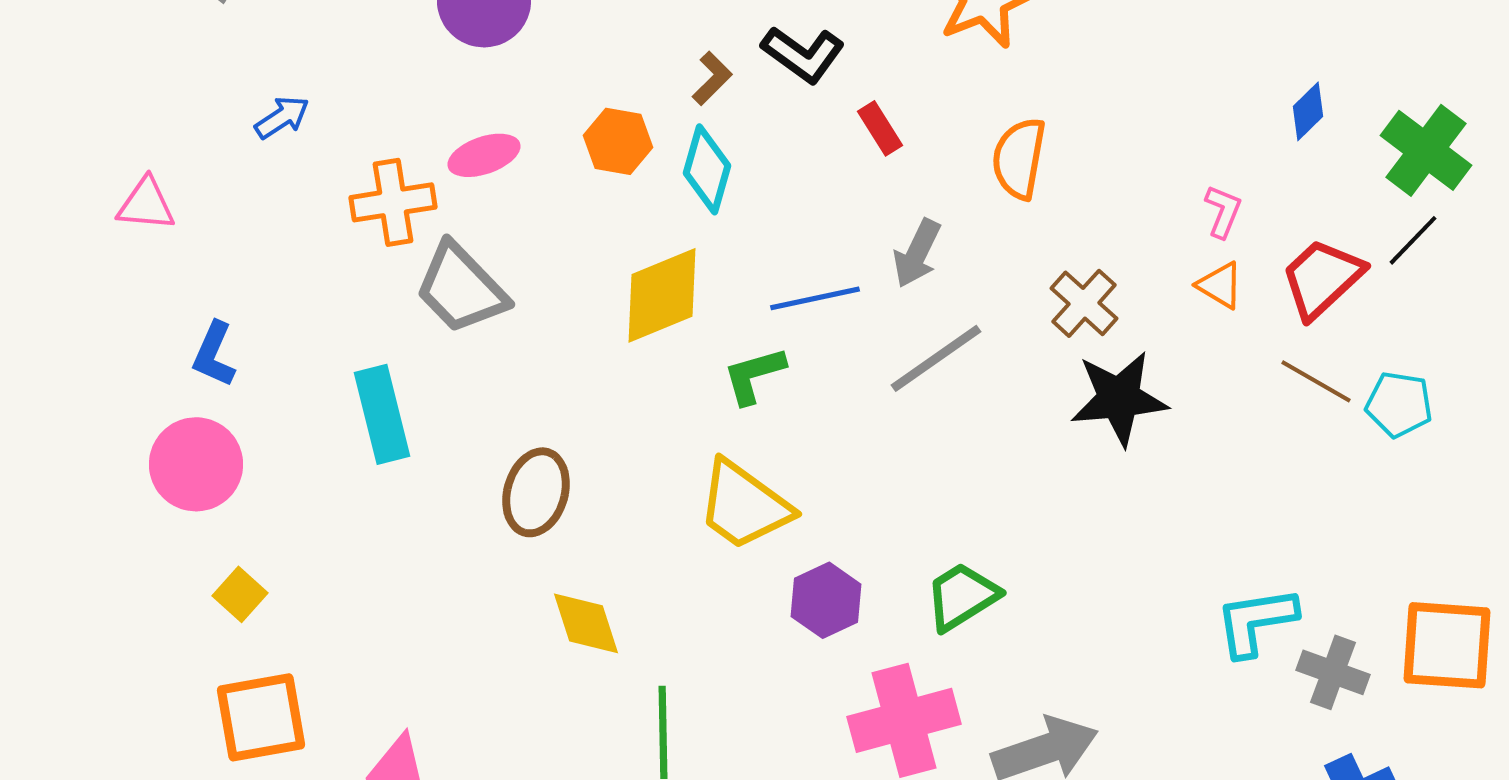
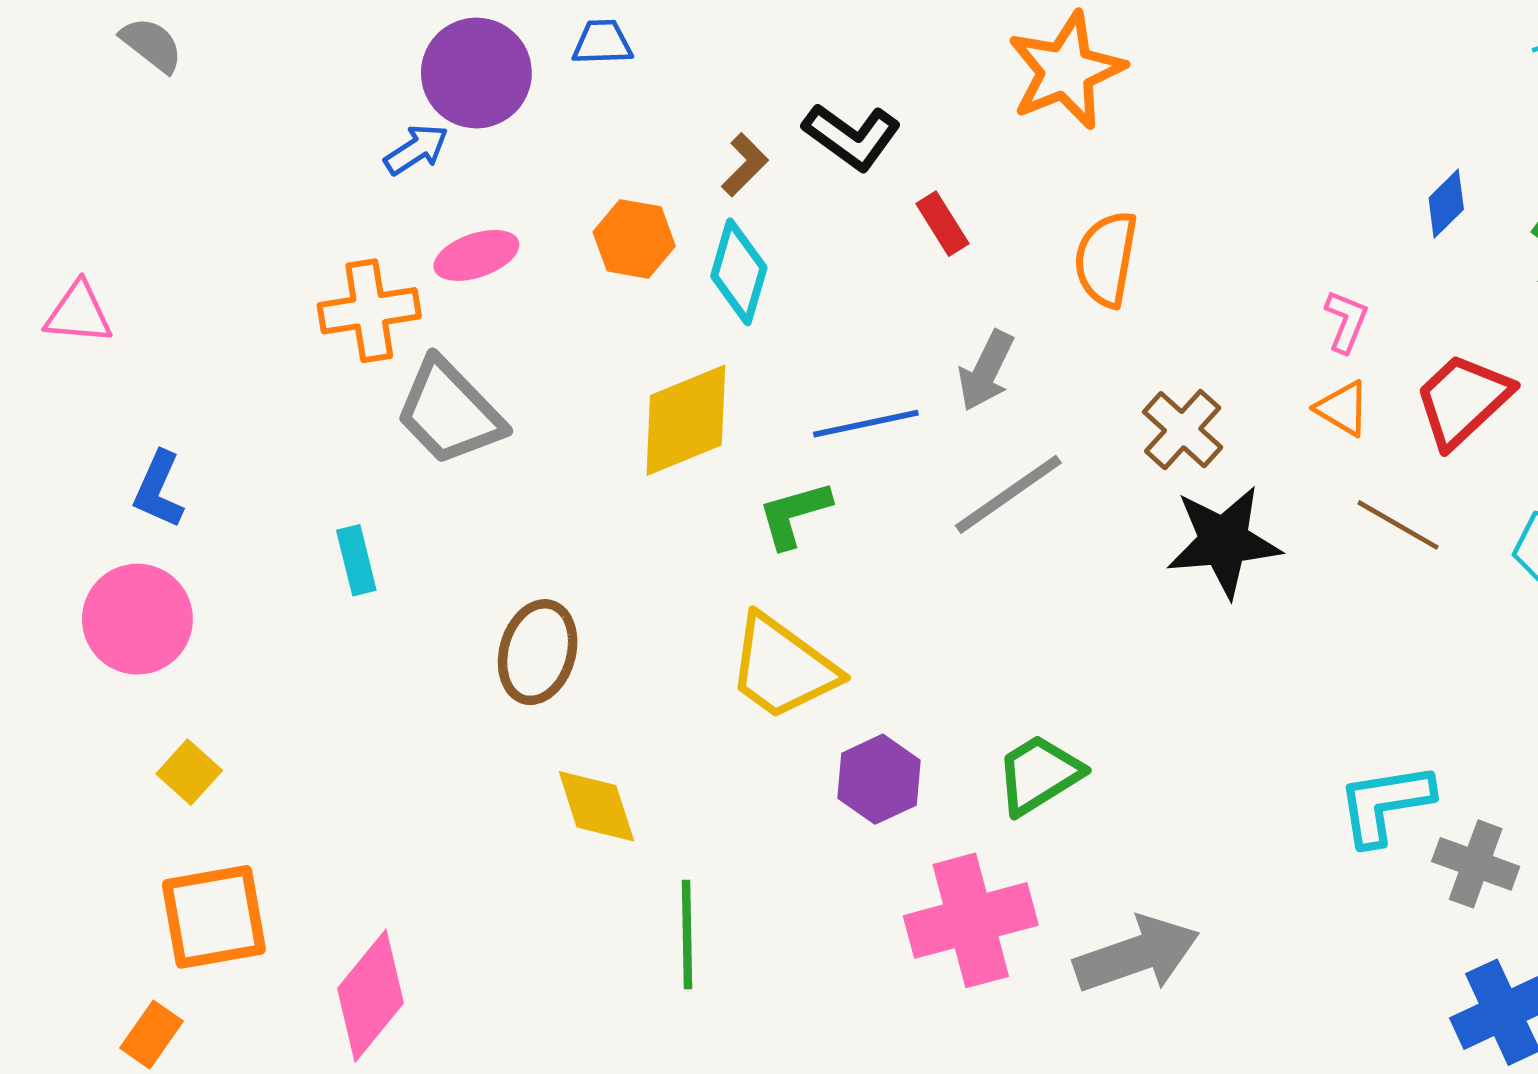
blue arrow: (282, 117) -> (416, 149), moved
brown line: (1316, 381) -> (1398, 525), moved
cyan rectangle: (382, 414) -> (356, 560), size x0.6

